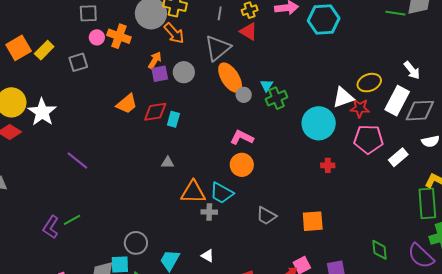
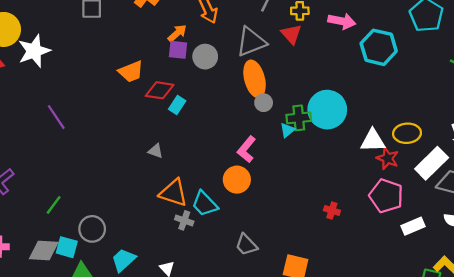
cyan triangle: (267, 85) -> (287, 130), moved
cyan circle: (319, 123) -> (327, 110), moved
pink L-shape: (242, 138) -> (247, 149), turned -95
green line: (72, 220) -> (54, 205), moved, turned -42

